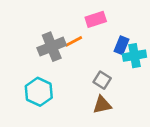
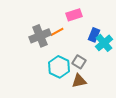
cyan cross: (134, 56) -> (104, 43), turned -30
cyan hexagon: (39, 92) -> (59, 67), moved

